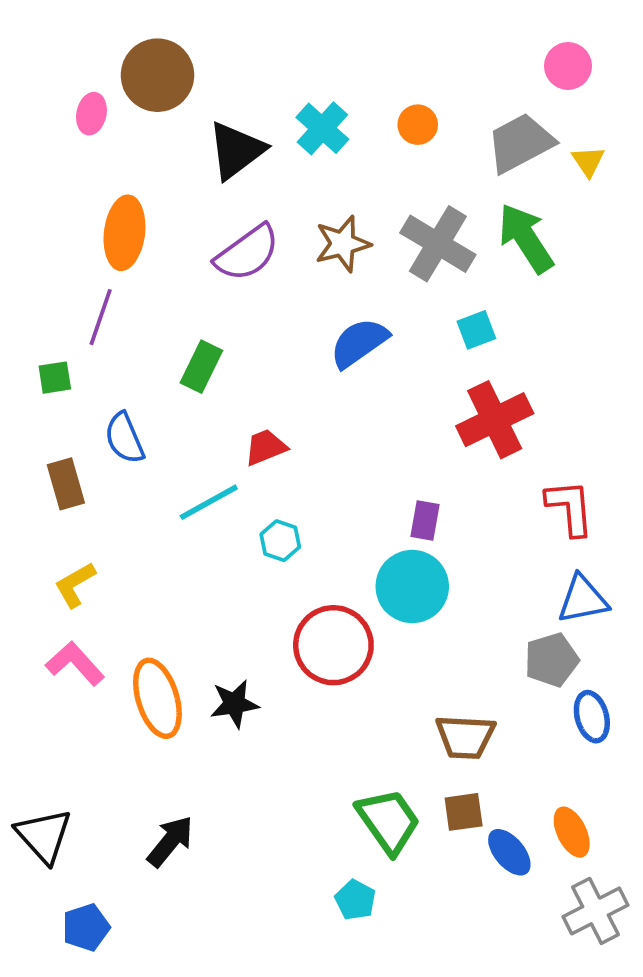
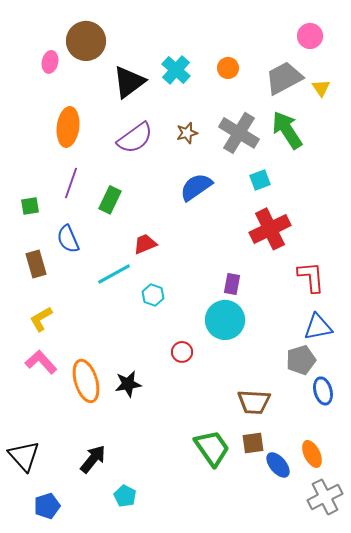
brown star: (343, 244) -> (187, 133), size x0.7
purple line: (101, 317) -> (71, 183), moved
red circle: (333, 645) -> (182, 352), size x0.5
cyan pentagon: (355, 900) -> (125, 496), moved

